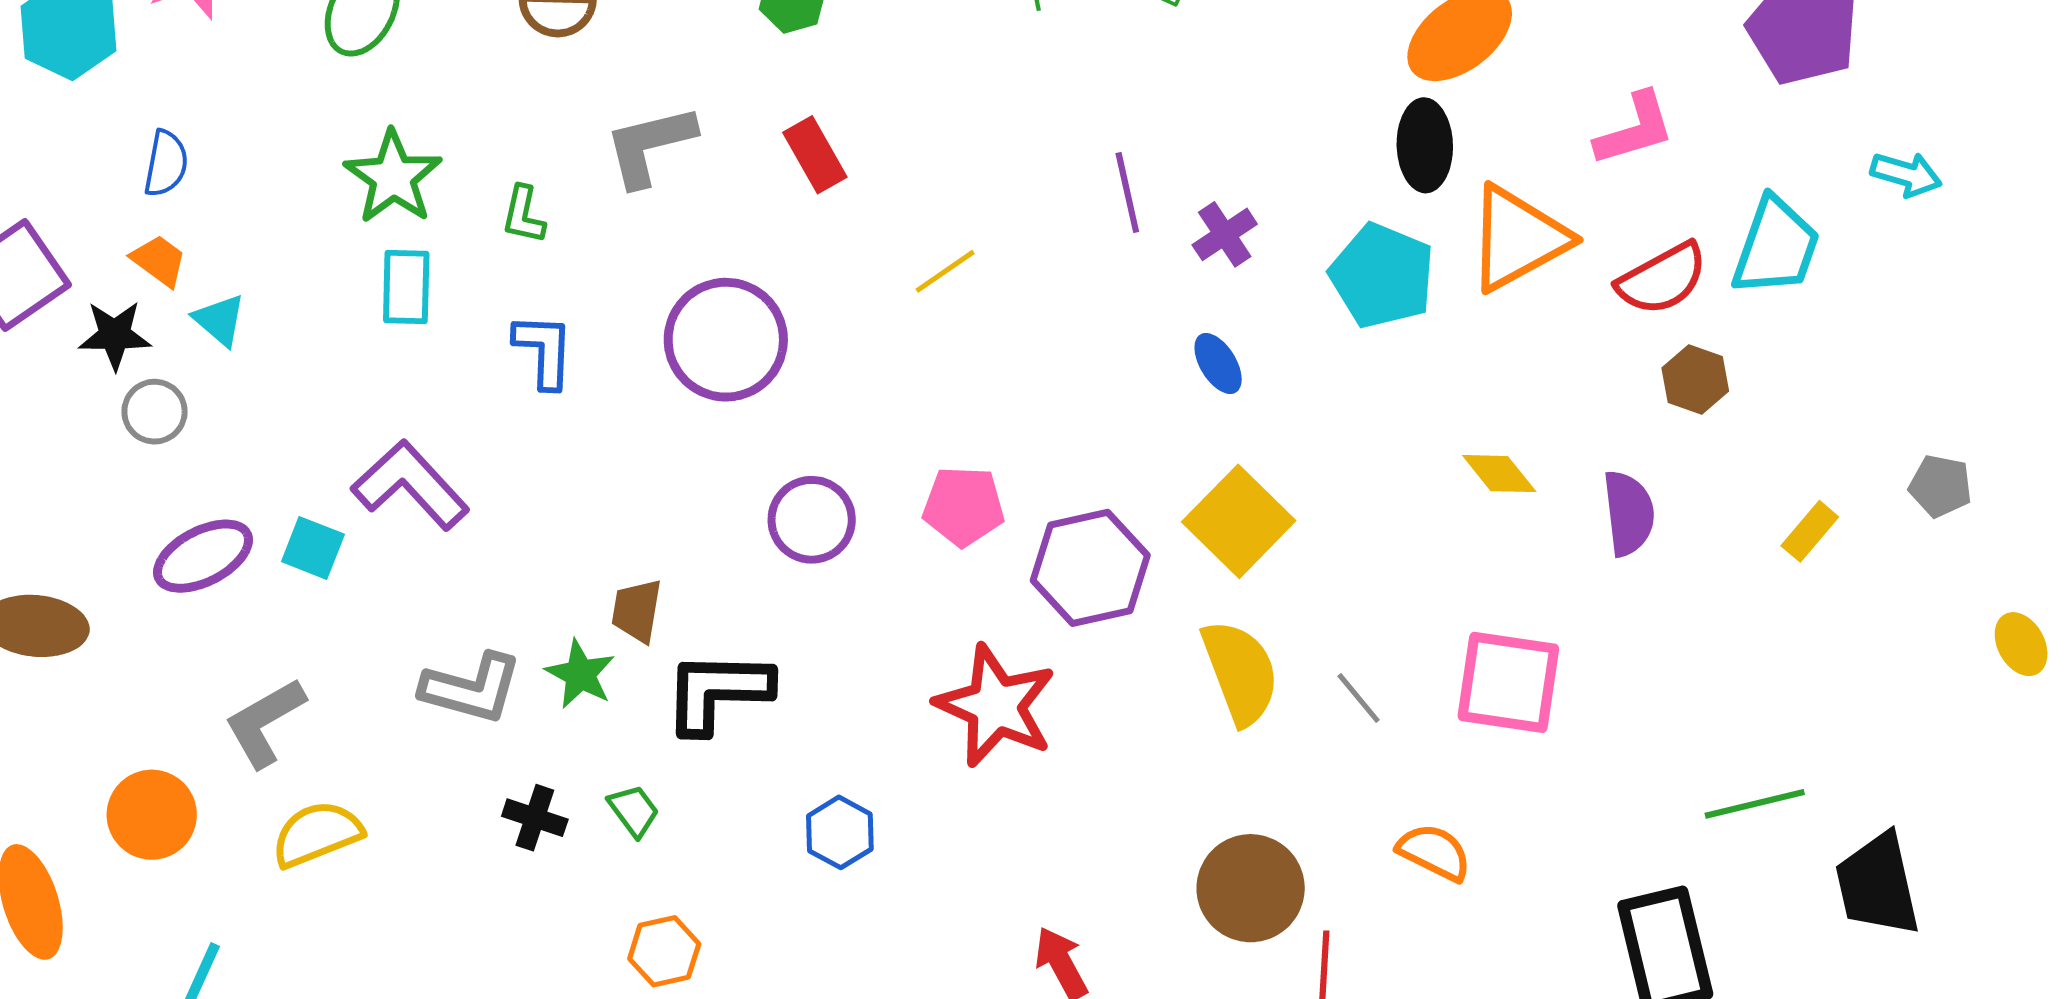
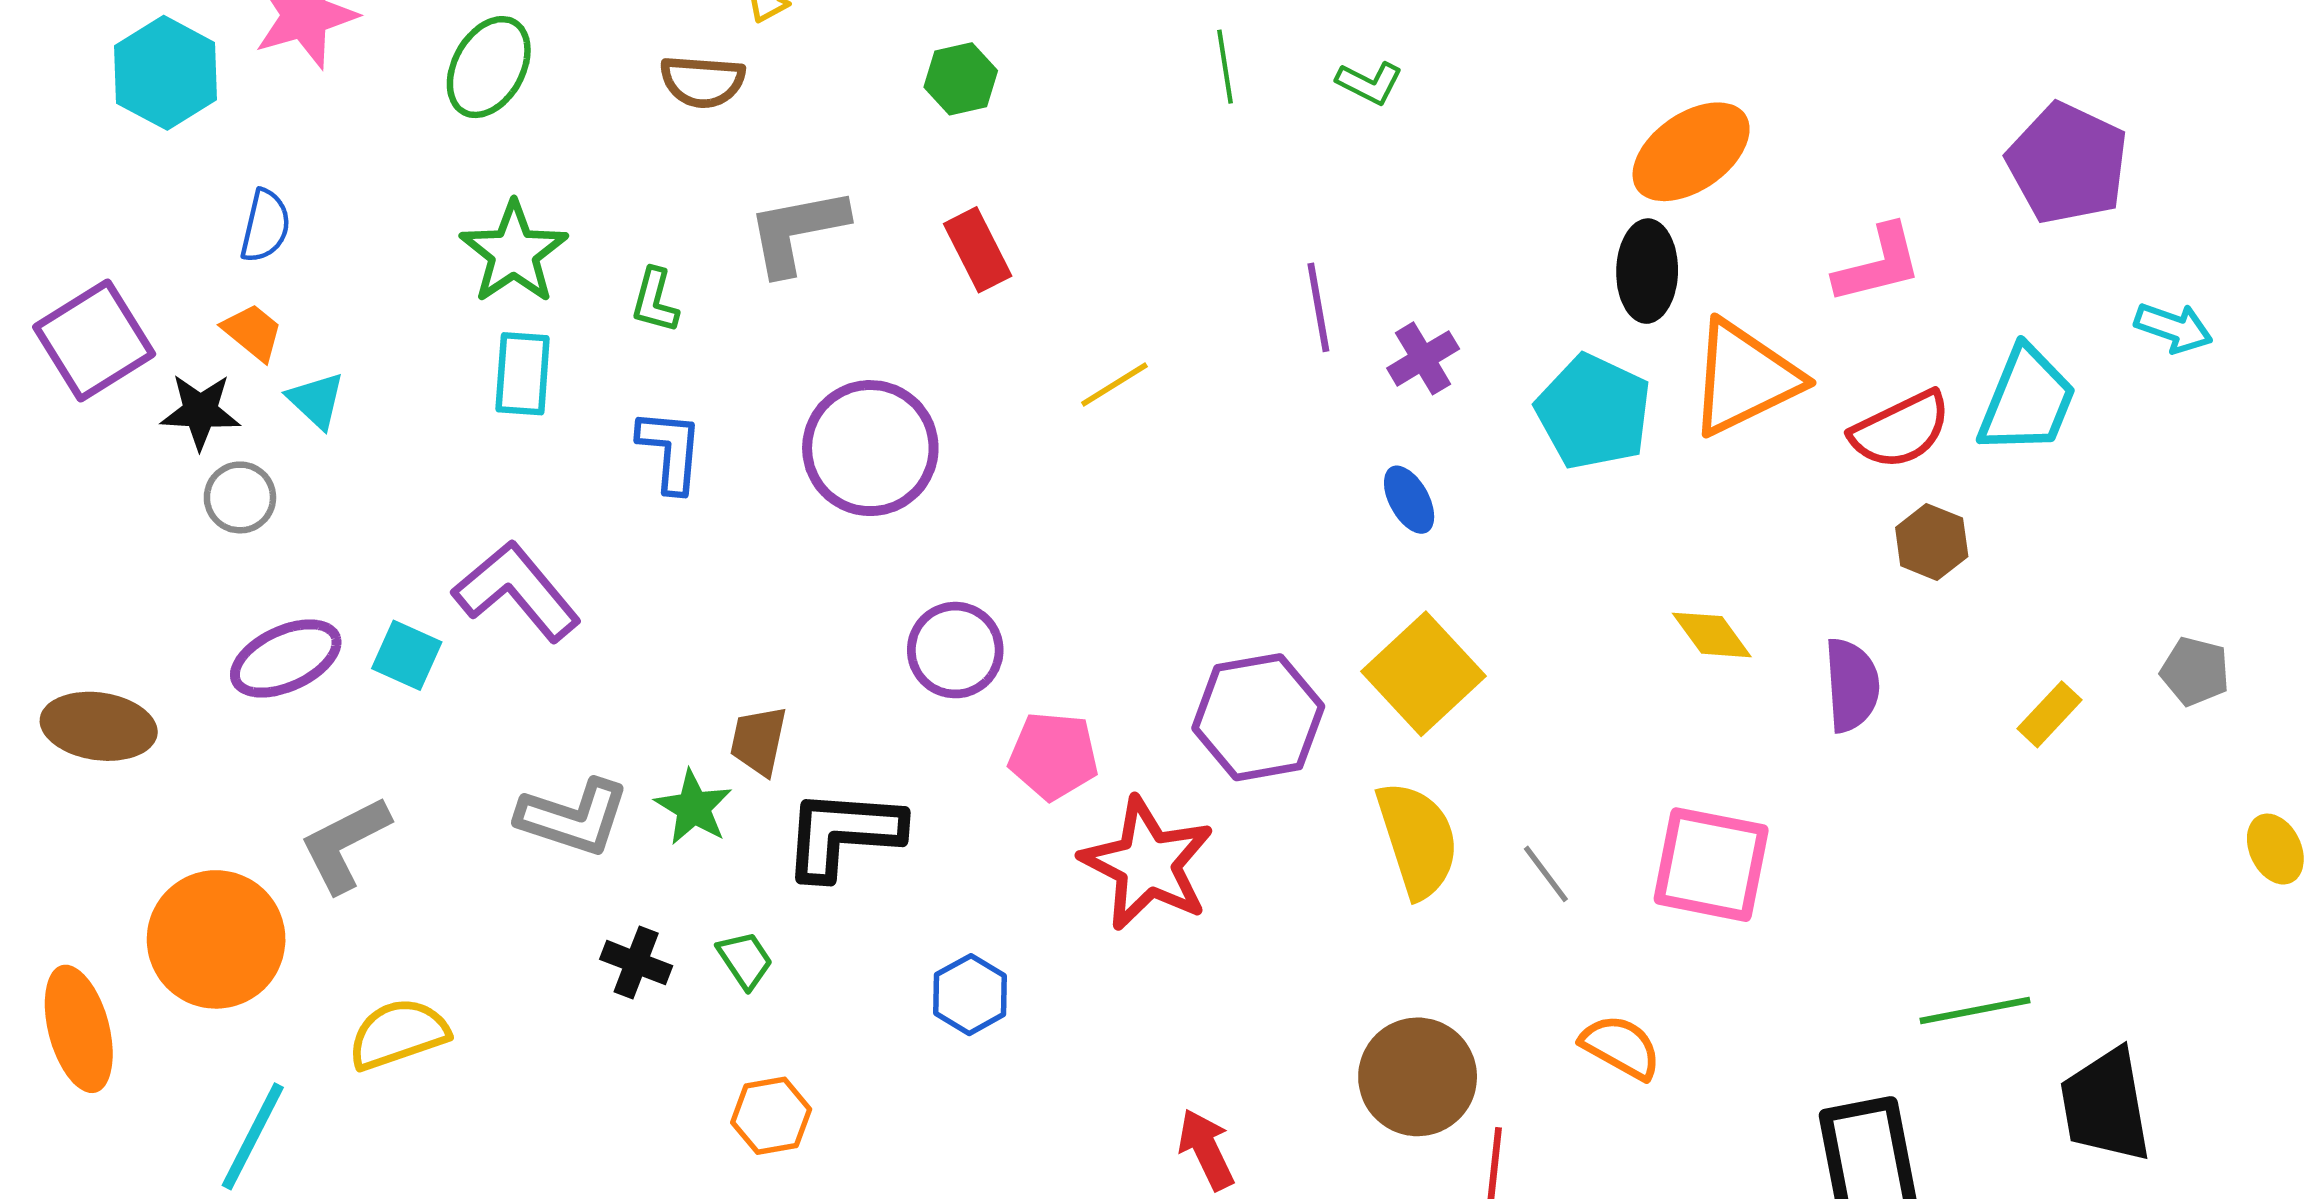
pink pentagon: (964, 506) -> (1054, 756), moved
orange circle: (152, 815) -> (216, 939), size x1.4
yellow semicircle: (317, 834) -> (398, 1034), moved

